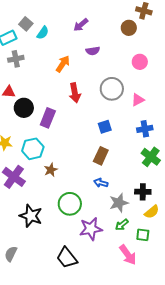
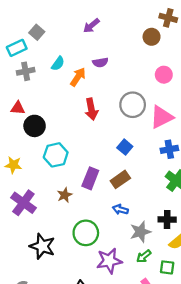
purple arrow: (81, 25) -> (91, 26), moved
cyan semicircle: (43, 33) -> (58, 64), moved
purple semicircle: (93, 51) -> (100, 62), moved
pink triangle: (138, 100) -> (162, 117), size x1.6
purple rectangle: (48, 118) -> (90, 178), moved
blue square: (105, 127) -> (125, 147), turned -32
cyan hexagon: (33, 149) -> (56, 155), moved
brown rectangle: (101, 156) -> (120, 179), turned 30

